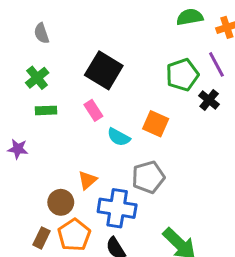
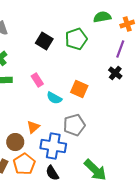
purple line: (216, 64) -> (120, 49), turned 48
black square: (104, 70) -> (44, 41), moved, size x0.7
green pentagon: (182, 75) -> (76, 39), moved

